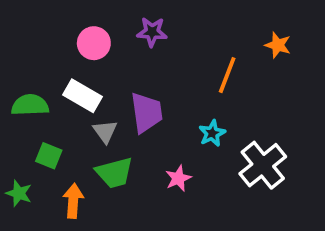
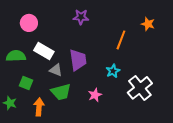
pink circle: (94, 43) -> (29, 23), moved
gray triangle: (105, 131) -> (56, 70), turned -32

